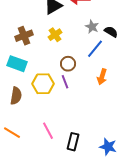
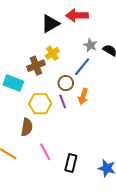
brown cross: (24, 36) -> (36, 66), moved
blue line: (95, 49) -> (82, 67), moved
orange arrow: (102, 77) -> (83, 96), moved
brown semicircle: (16, 96) -> (27, 127), moved

